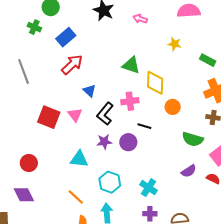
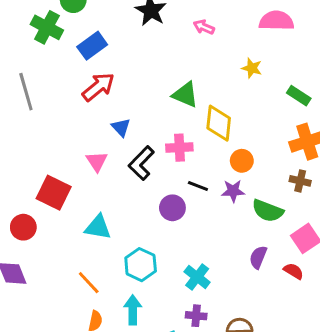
green cross: (34, 27) -> (47, 27), size x1.5
red square: (49, 117) -> (54, 193), moved
purple star: (104, 142) -> (233, 191), moved
purple semicircle: (189, 171) -> (258, 257), turned 140

